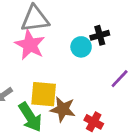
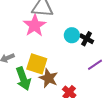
black cross: (100, 35) -> (87, 39), moved, turned 32

